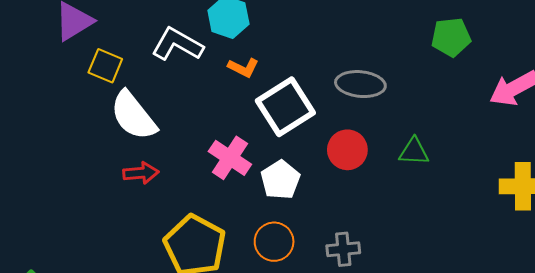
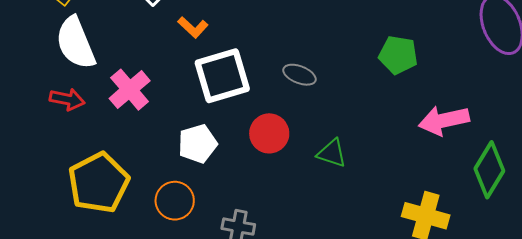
gray ellipse: (360, 84) -> (299, 75), size x0.7
pink cross: (230, 158) -> (130, 90), moved

